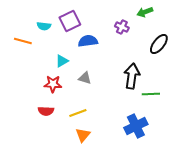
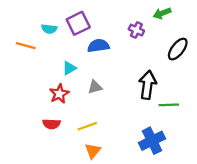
gray triangle: (85, 78) -> (95, 87), turned -32
red star: (53, 84) -> (59, 94), turned -30

